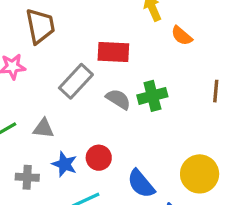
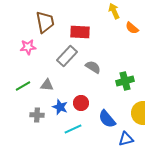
red rectangle: (113, 52) -> (80, 32), moved
green cross: (152, 96) -> (125, 81), moved

